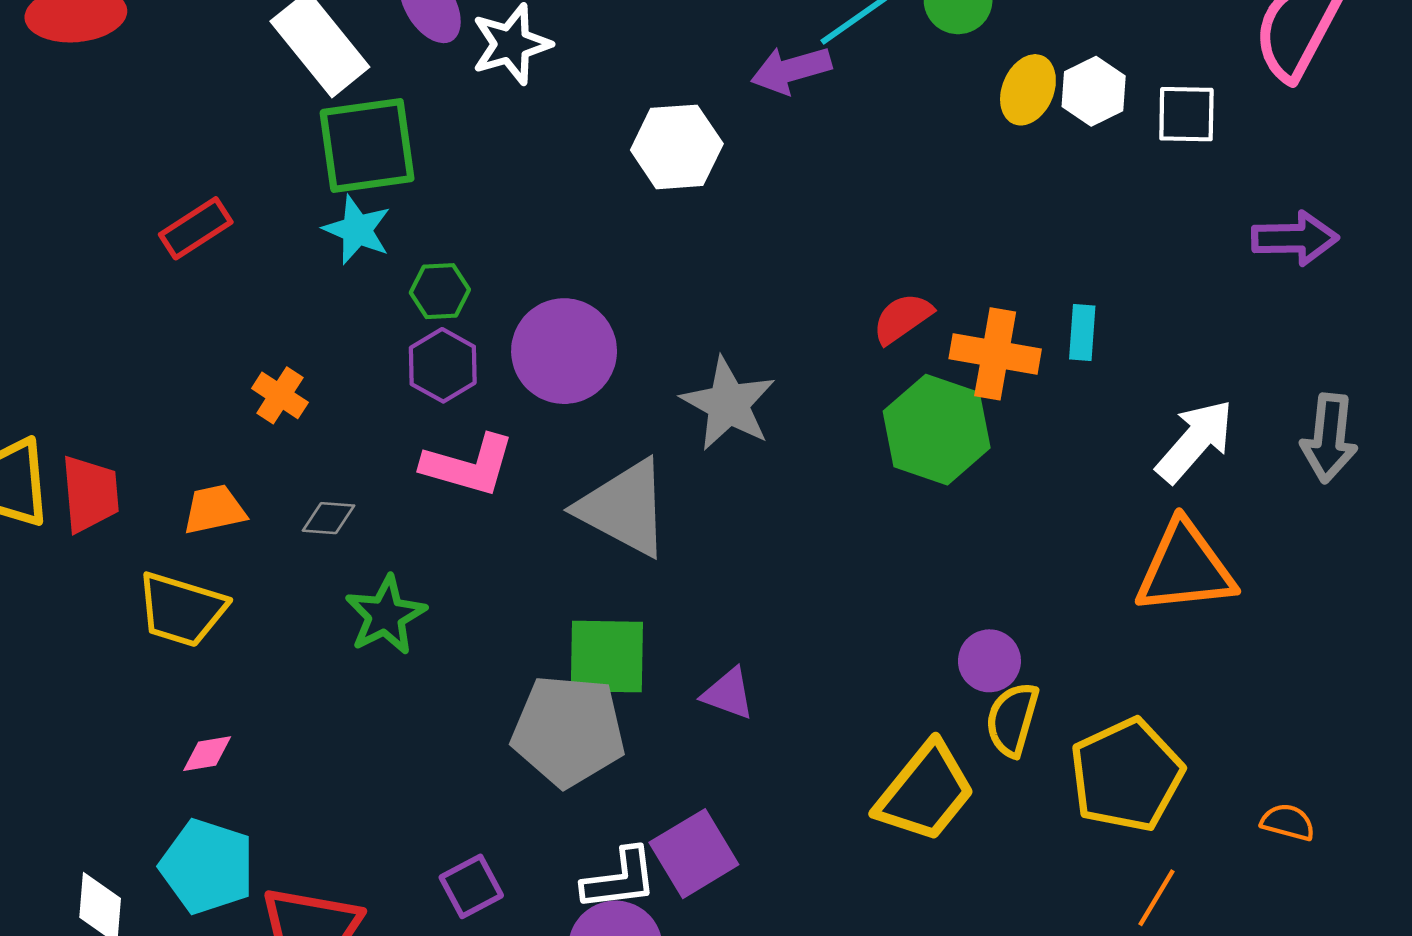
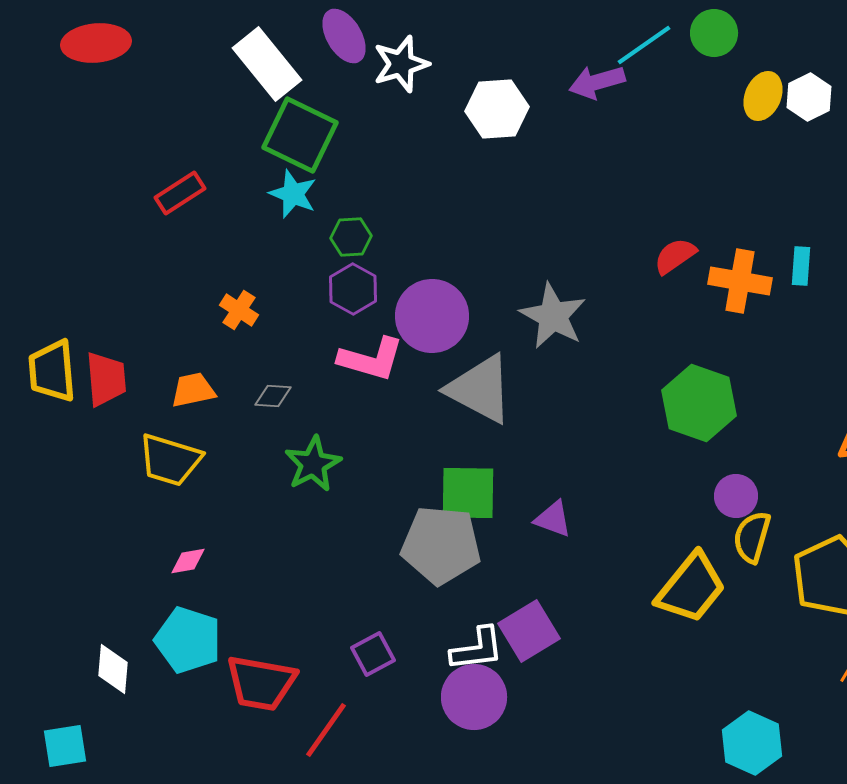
green square: (367, 146) -> (300, 135), turned 34
white hexagon: (677, 147) -> (497, 109), moved
purple circle: (564, 351) -> (432, 316), moved
green hexagon: (937, 430) -> (699, 403), moved

